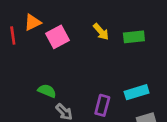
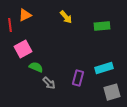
yellow arrow: (101, 32) -> (66, 17), moved
pink square: (58, 37) -> (23, 49), moved

